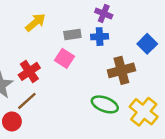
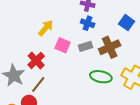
yellow arrow: (35, 22) -> (46, 28), moved
gray rectangle: (72, 34) -> (86, 46), moved
blue cross: (100, 37) -> (88, 23), turned 32

